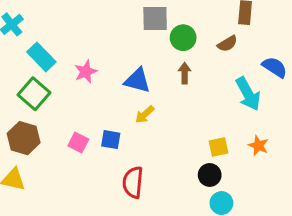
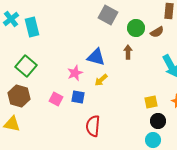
gray square: (155, 19) -> (108, 15), turned 30
green circle: (183, 38) -> (136, 28), moved
cyan rectangle: (41, 57) -> (32, 27), moved, turned 30
pink star: (86, 72) -> (75, 73), moved
black circle: (210, 175) -> (158, 121), moved

